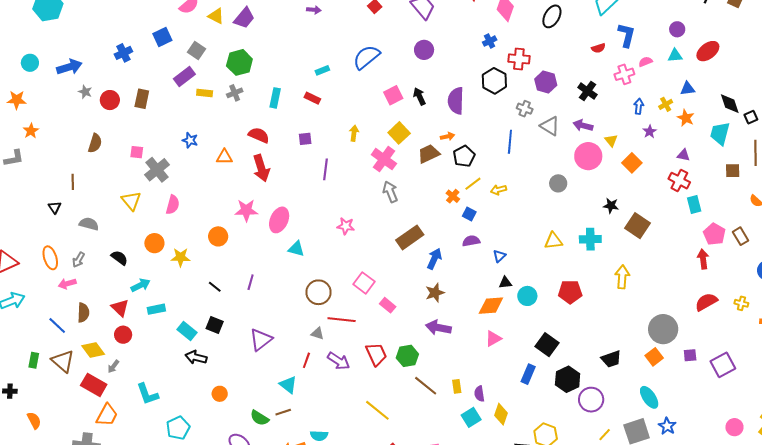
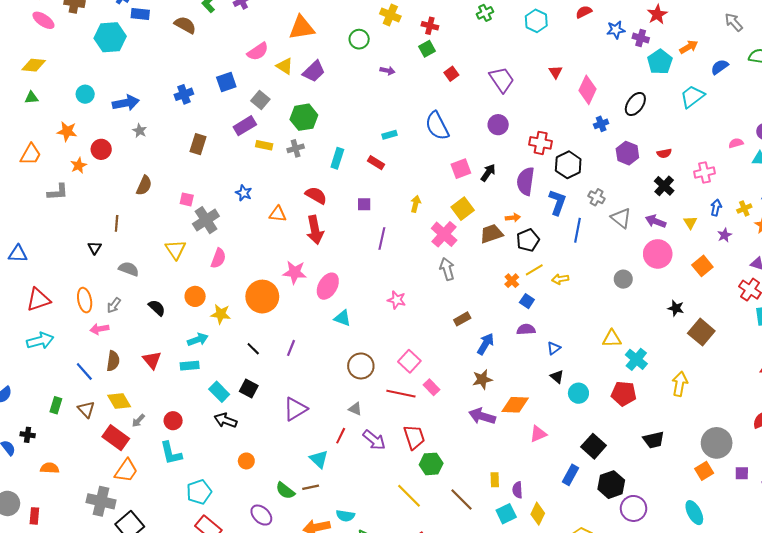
blue L-shape: (626, 35) -> (558, 202), moved
blue cross: (490, 41) -> (601, 124), moved
red semicircle: (598, 48) -> (664, 153), moved
blue semicircle: (366, 57) -> (437, 126), turned -84
red cross: (519, 59) -> (541, 143), moved
pink semicircle: (645, 62) -> (736, 143), moved
purple hexagon: (546, 82) -> (627, 153), moved
black arrow: (419, 96) -> (488, 173), turned 54
red circle: (110, 100) -> (101, 149), moved
yellow triangle: (611, 140) -> (690, 222), moved
orange circle: (218, 236) -> (262, 297), size x1.6
brown rectangle: (410, 237) -> (462, 319), size x0.6
cyan cross: (590, 239) -> (636, 359), moved, turned 35
black triangle: (505, 283) -> (557, 377), turned 40
cyan arrow: (141, 285) -> (198, 340), moved
orange diamond: (491, 306) -> (515, 405), moved
red line: (342, 320) -> (401, 394), moved
red circle: (123, 335) -> (173, 421), moved
green hexagon: (407, 356) -> (431, 464), moved
black trapezoid: (611, 359) -> (654, 440), moved
brown triangle: (63, 361) -> (86, 409), size x0.7
brown line: (426, 386) -> (461, 500), moved
orange semicircle: (34, 420) -> (50, 468), turned -66

